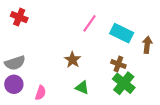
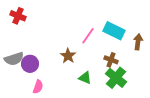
pink line: (90, 23) -> (88, 36), moved
purple circle: (14, 84) -> (30, 64), moved
green triangle: (82, 87) -> (85, 78), moved

